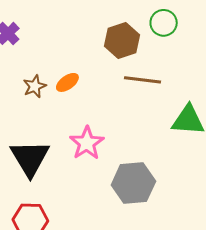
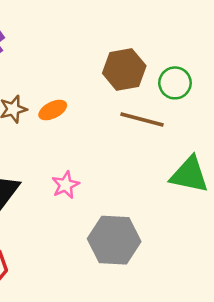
green circle: (164, 23) -> (175, 83), moved
pink star: (87, 143) -> (66, 185), size x0.7

